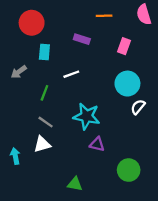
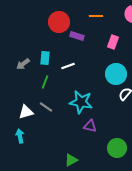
red circle: (32, 23) -> (59, 22), moved
cyan rectangle: (44, 52) -> (45, 58), moved
white triangle: (42, 144) -> (26, 112), moved
green triangle: (75, 184) -> (71, 160), turned -40

